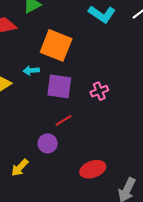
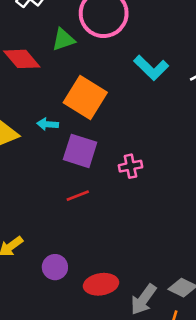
purple circle: (48, 143) -> (55, 267), moved
red ellipse: (93, 169) -> (101, 284), moved

